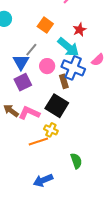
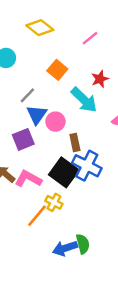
gray line: (31, 50) -> (27, 95), moved
blue triangle: (21, 62) -> (37, 115), moved
blue cross: (73, 68) -> (87, 166), moved
orange line: (38, 141) -> (37, 216), turned -36
blue arrow: (43, 180) -> (65, 248), moved

